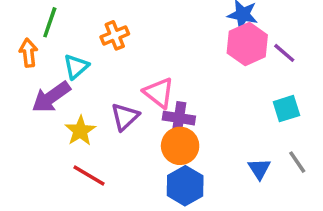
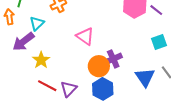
purple triangle: (125, 117) -> (69, 89), moved
purple cross: (179, 118) -> (113, 59), moved, turned -30
blue triangle: (259, 169) -> (145, 77), size x1.5

